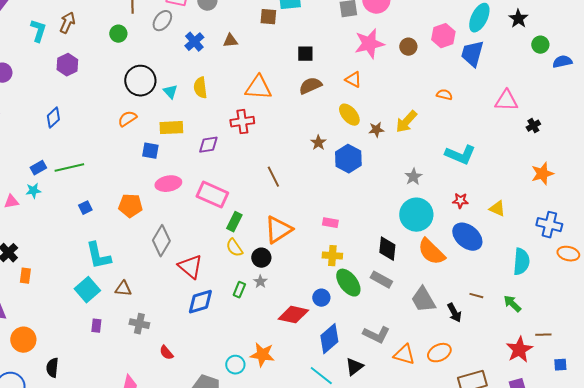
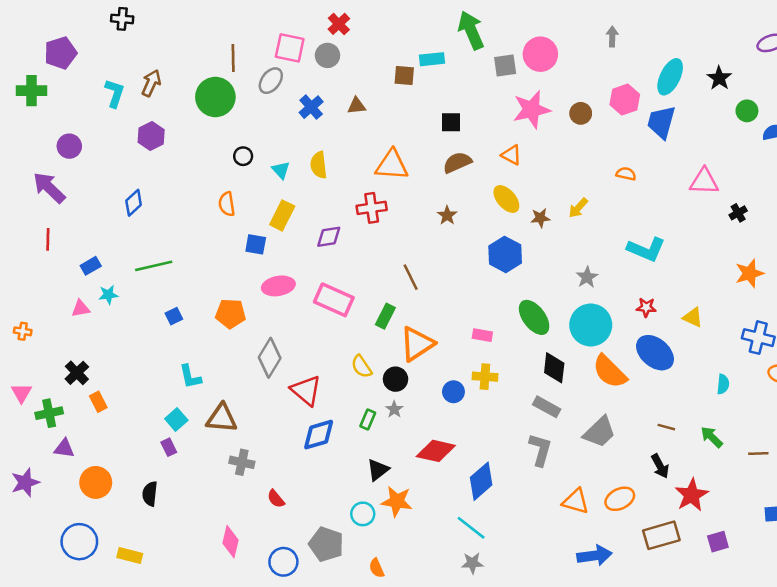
green circle: (118, 34) -> (215, 97), size x1.8
black circle: (140, 81) -> (243, 156), size x0.5
orange semicircle: (127, 119) -> (227, 204), turned -66
yellow arrow: (406, 122) -> (578, 208), size x0.7
yellow rectangle: (171, 128) -> (282, 215), turned -60
brown star: (318, 143) -> (447, 215), moved
blue rectangle: (38, 168) -> (91, 266), moved
green rectangle: (234, 222) -> (385, 316), moved
cyan L-shape: (98, 256) -> (190, 377), size x0.7
cyan semicircle: (521, 262) -> (723, 384), size x0.6
orange rectangle: (25, 276) -> (98, 402), turned -35
green ellipse: (348, 283) -> (534, 317), moved
brown triangle: (123, 289) -> (222, 418), size x1.5
cyan square: (87, 290) -> (176, 419), size x0.7
blue circle: (321, 298) -> (453, 392), moved
gray trapezoid: (423, 300) -> (600, 432), turned -104
black arrow: (454, 313) -> (660, 466), moved
purple rectangle: (96, 326) -> (169, 447), moved, turned -32
gray L-shape: (376, 335) -> (540, 450), moved, turned -100
brown line: (543, 335) -> (758, 453), moved
red star: (519, 350) -> (692, 495), moved
black triangle: (354, 367) -> (378, 470), moved
black semicircle: (52, 368) -> (150, 494), moved

